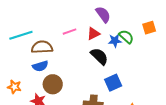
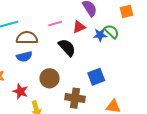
orange square: (149, 28) -> (127, 11), moved
black semicircle: (99, 56) -> (67, 47), moved
brown circle: (53, 84) -> (50, 78), moved

